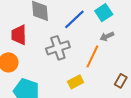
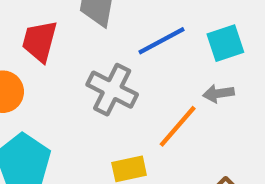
gray cross: (58, 48) -> (112, 90), turned 30

